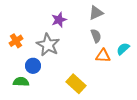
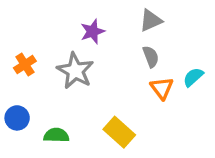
orange triangle: (103, 56) -> (162, 88), turned 49
blue circle: (33, 66) -> (17, 118), moved
green semicircle: (21, 82) -> (56, 135), moved

